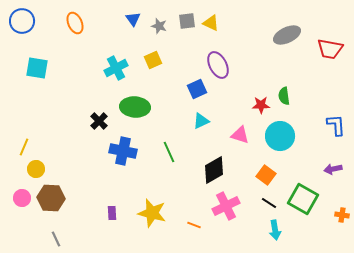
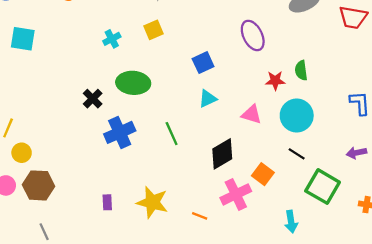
purple ellipse: (218, 65) -> (253, 35), moved
cyan cross: (116, 68) -> (112, 39), size x0.7
blue cross: (123, 151) -> (120, 132), turned -36
orange square: (266, 175) -> (263, 174), moved
black line: (269, 203) -> (297, 154), moved

